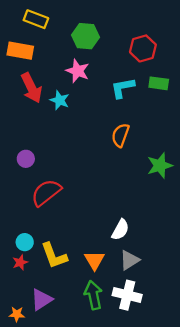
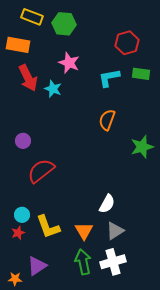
green hexagon: (85, 36) -> (64, 24), moved
white cross: (127, 295) -> (113, 262), turned -30

